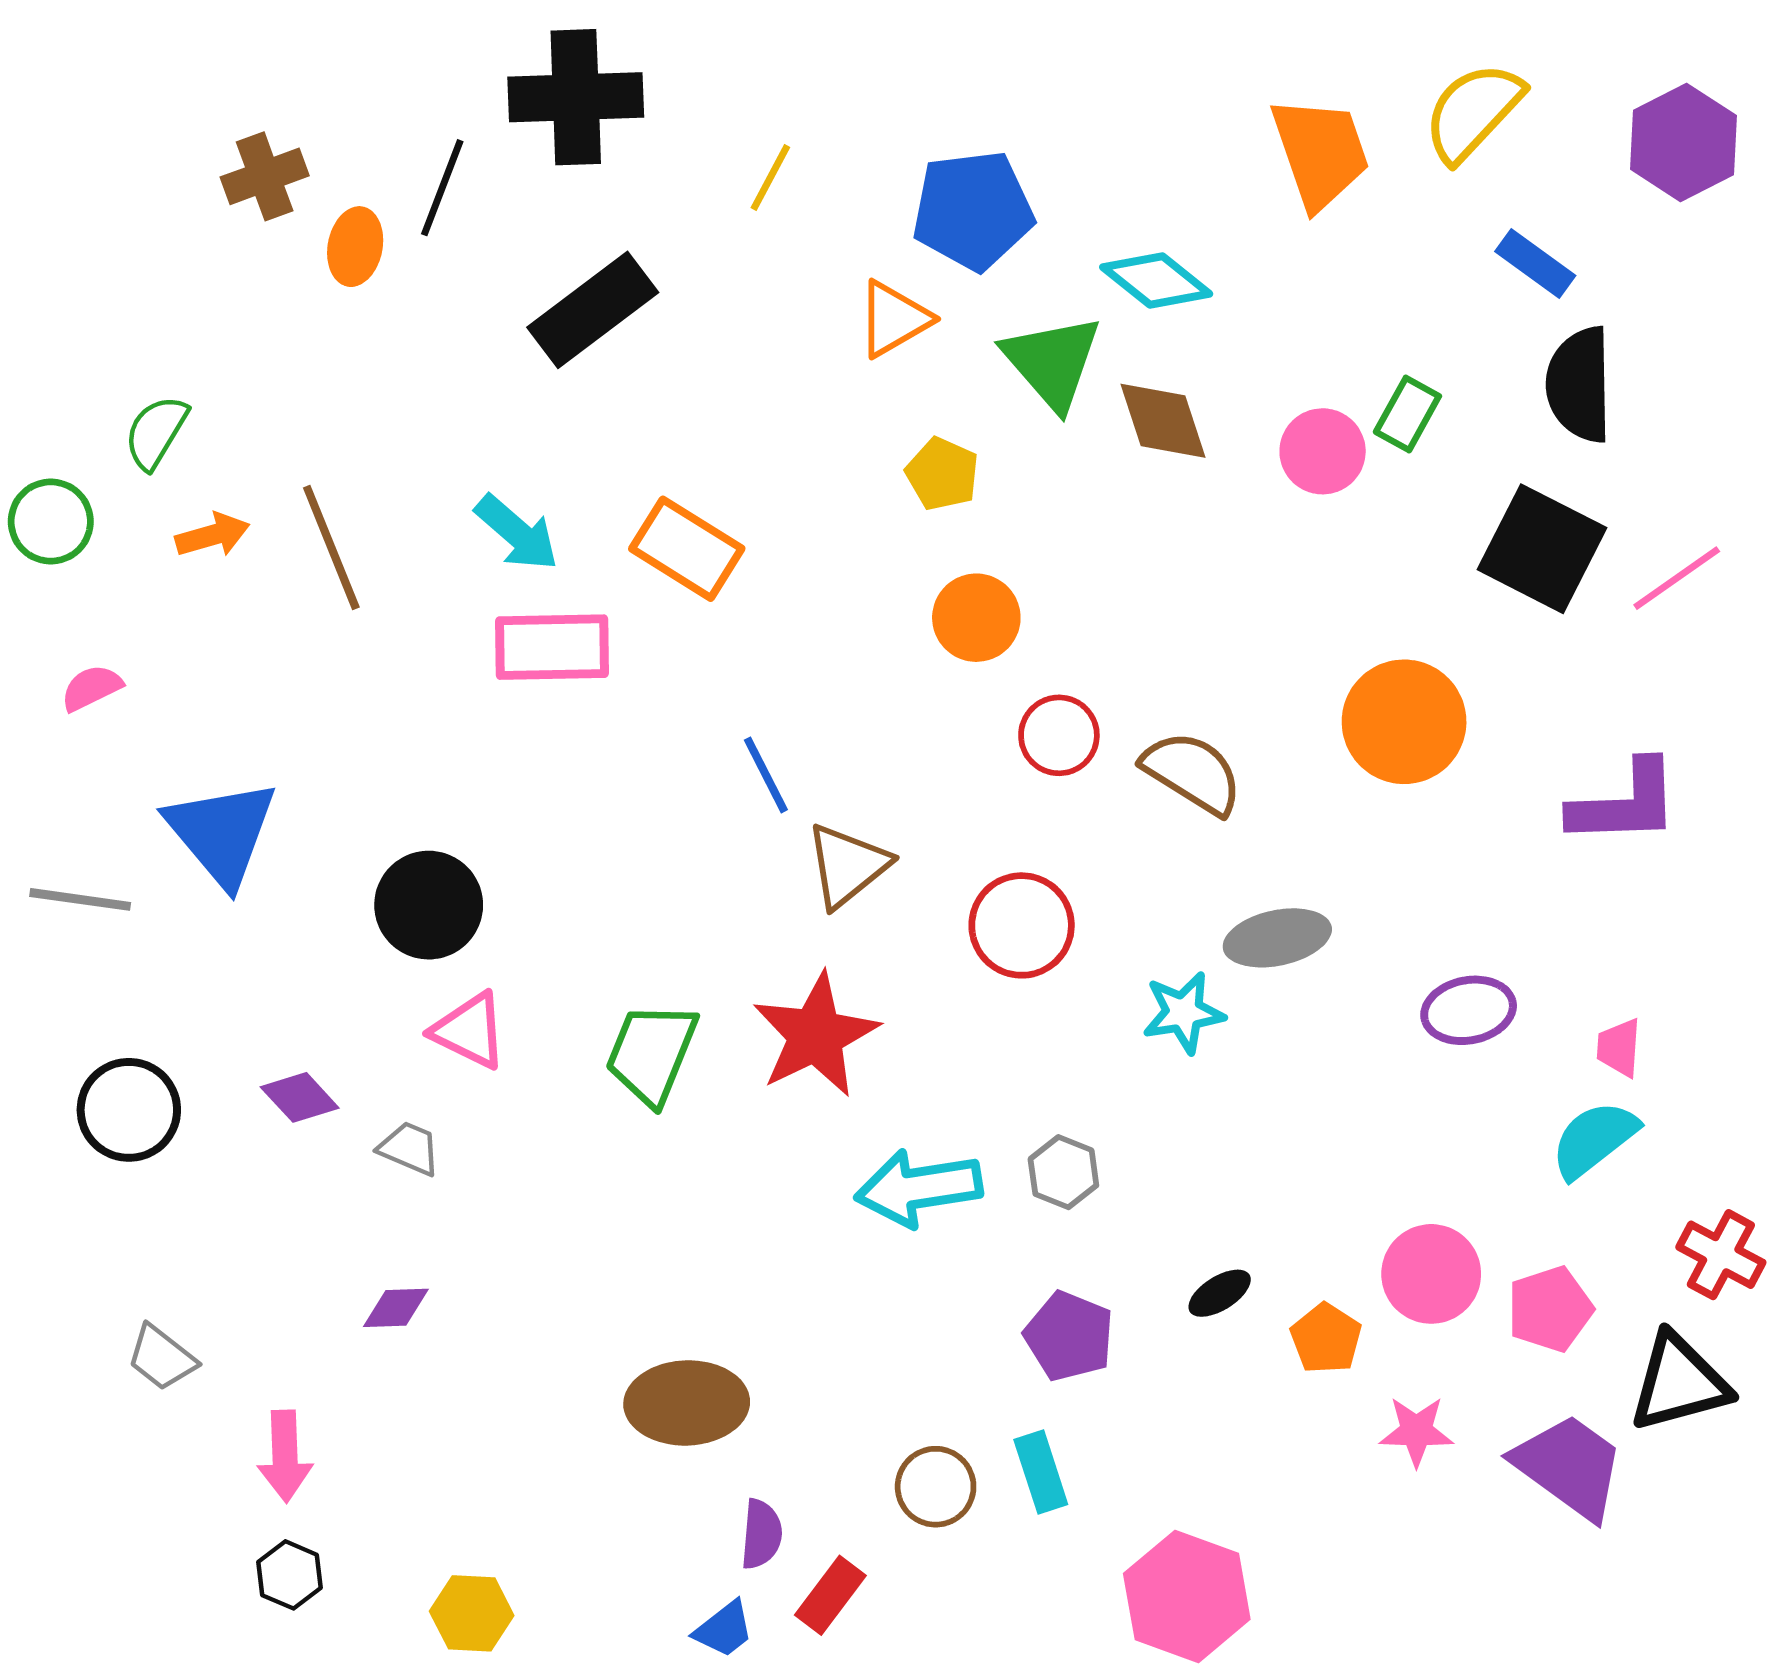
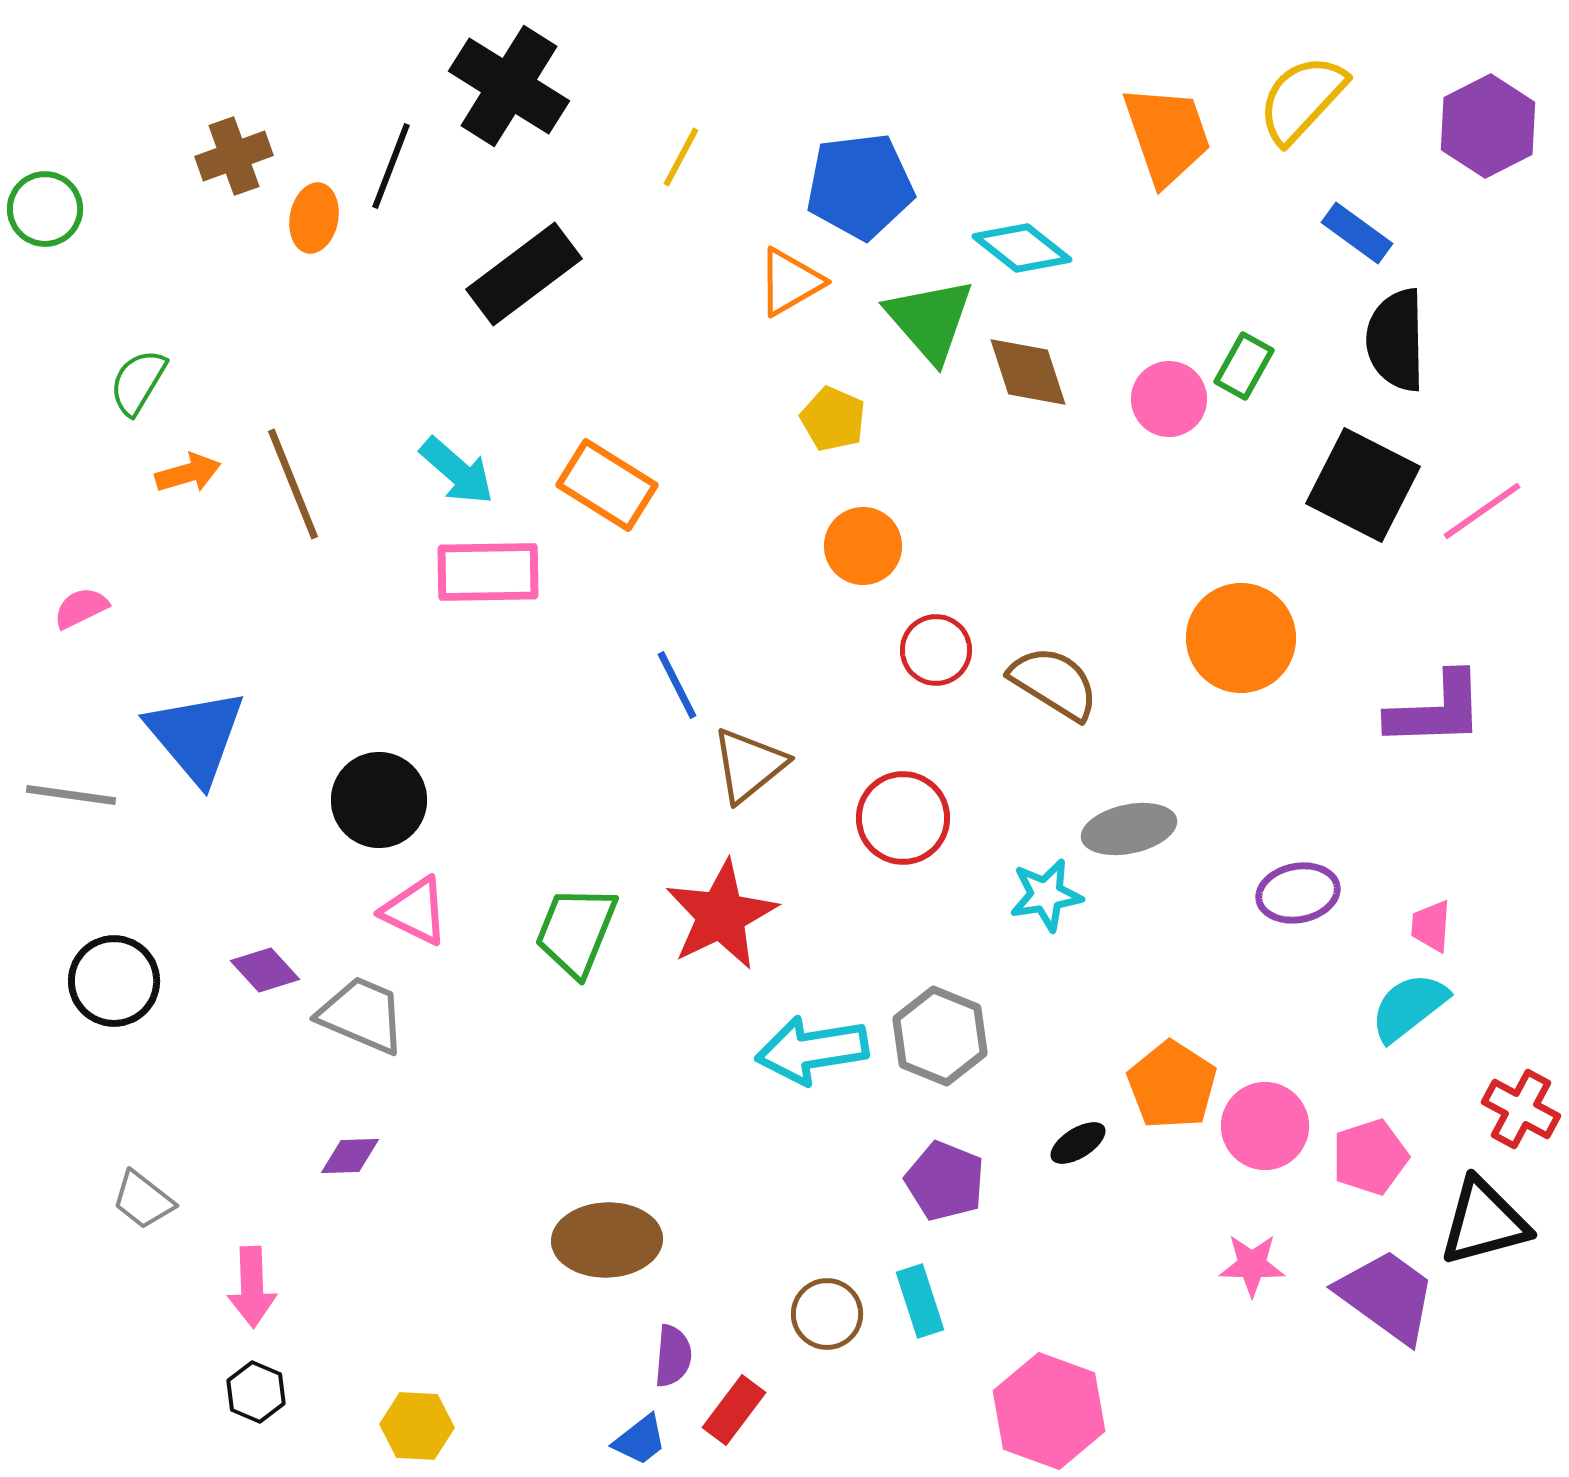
black cross: (576, 97) -> (509, 86), turned 34
green circle: (51, 522) -> (45, 209), moved
gray trapezoid: (409, 1148) -> (362, 1015), size x1.6
gray hexagon: (1063, 1172) -> (940, 1036), size x1.5
orange pentagon: (1326, 1338) -> (1172, 1085), moved, size x1.4

